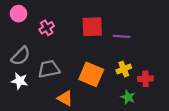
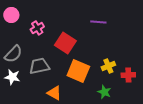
red square: (92, 27) -> (65, 43), moved, turned 35
purple line: (122, 36) -> (98, 22), moved
green star: (128, 97) -> (104, 92), moved

